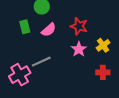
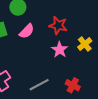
gray line: (41, 62) -> (39, 85), moved
red cross: (103, 72) -> (73, 85), moved, turned 32

